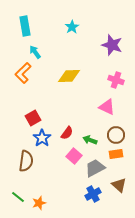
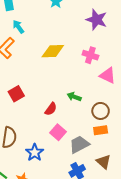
pink cross: (116, 80) -> (90, 55), moved
pink triangle: (107, 107) -> (108, 75), moved
blue star: (42, 138) -> (35, 153), moved
green arrow: (90, 140) -> (74, 97), moved

